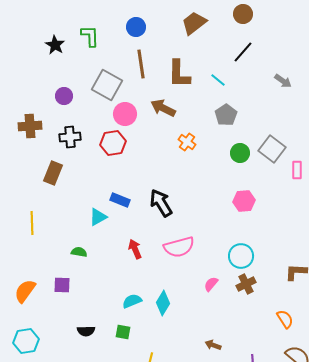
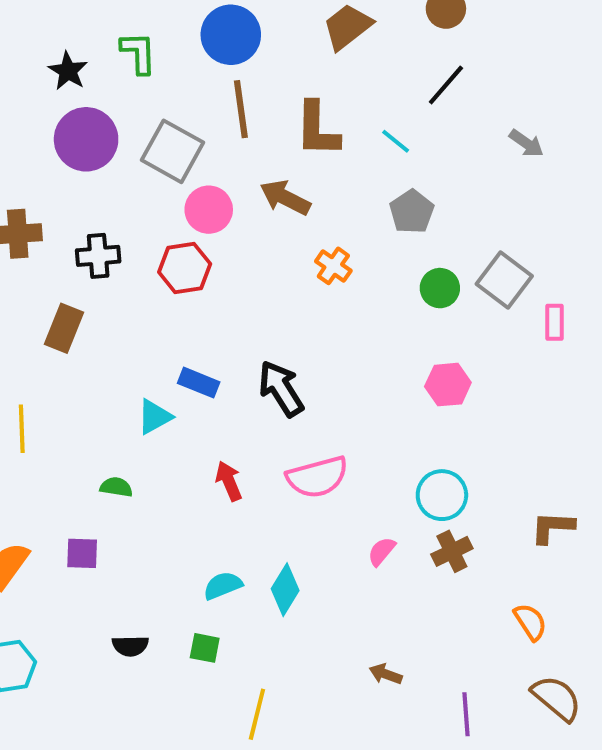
blue circle: (136, 27) -> (231, 35), size x1.5
purple circle: (64, 96) -> (86, 139), moved, size x1.8

